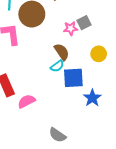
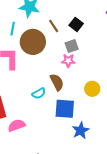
gray square: (84, 23) -> (72, 46), moved
cyan semicircle: (57, 66) -> (39, 93), moved

